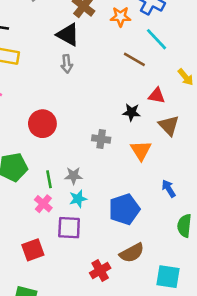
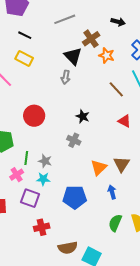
orange star: (120, 17) -> (107, 55), moved
black star: (131, 112) -> (83, 116), moved
brown triangle: (169, 125) -> (122, 164), moved
orange triangle: (141, 150) -> (99, 168), moved
brown semicircle: (132, 253) -> (68, 248), moved
red cross: (100, 270) -> (42, 227), moved

